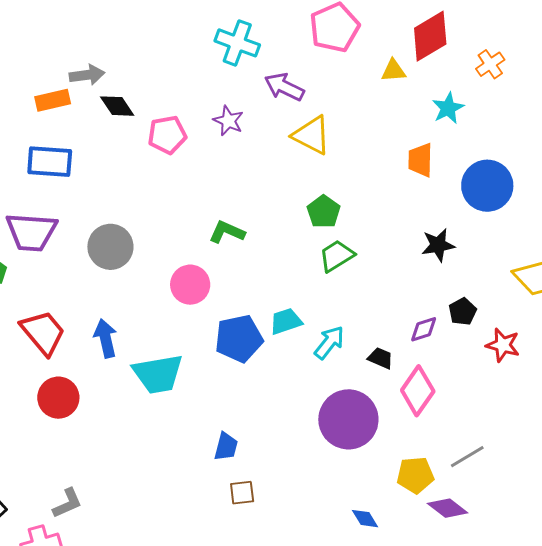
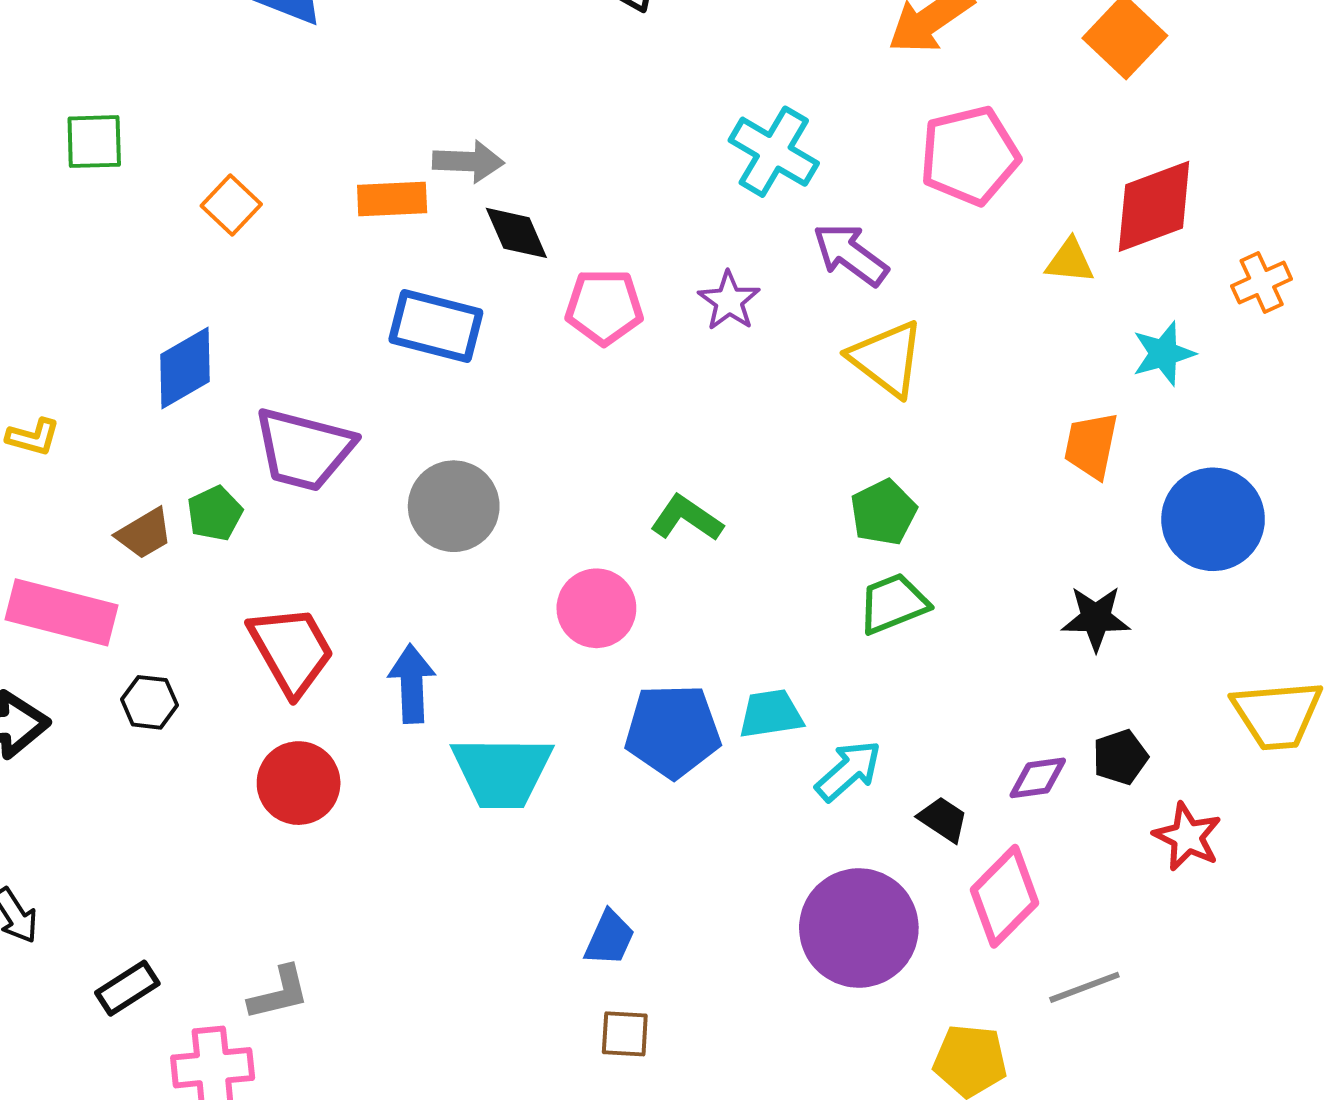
blue rectangle: (50, 162) -> (436, 326), moved
gray line: (467, 457) -> (1084, 987), moved

